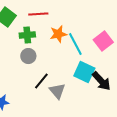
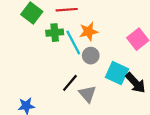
cyan line: (75, 44) -> (73, 42), moved
gray circle: (28, 56) -> (91, 56), moved

